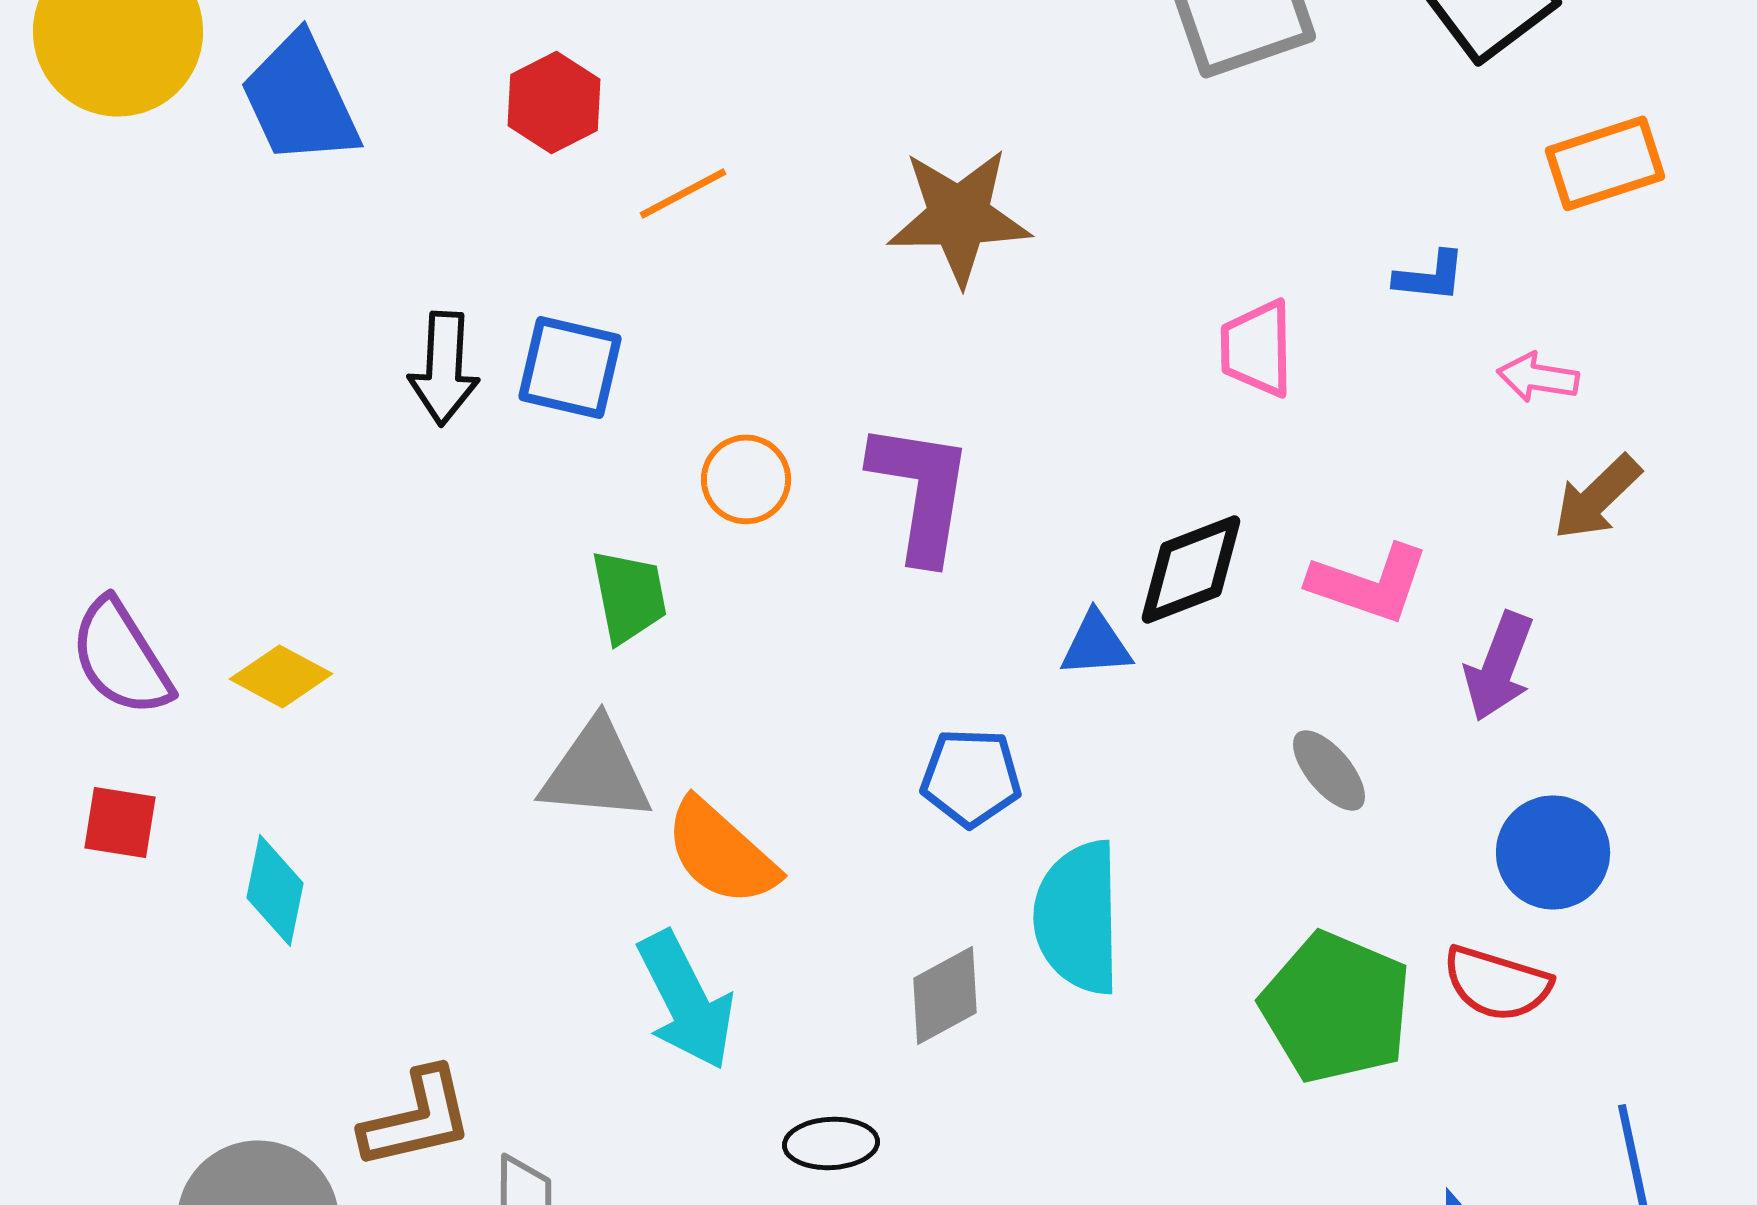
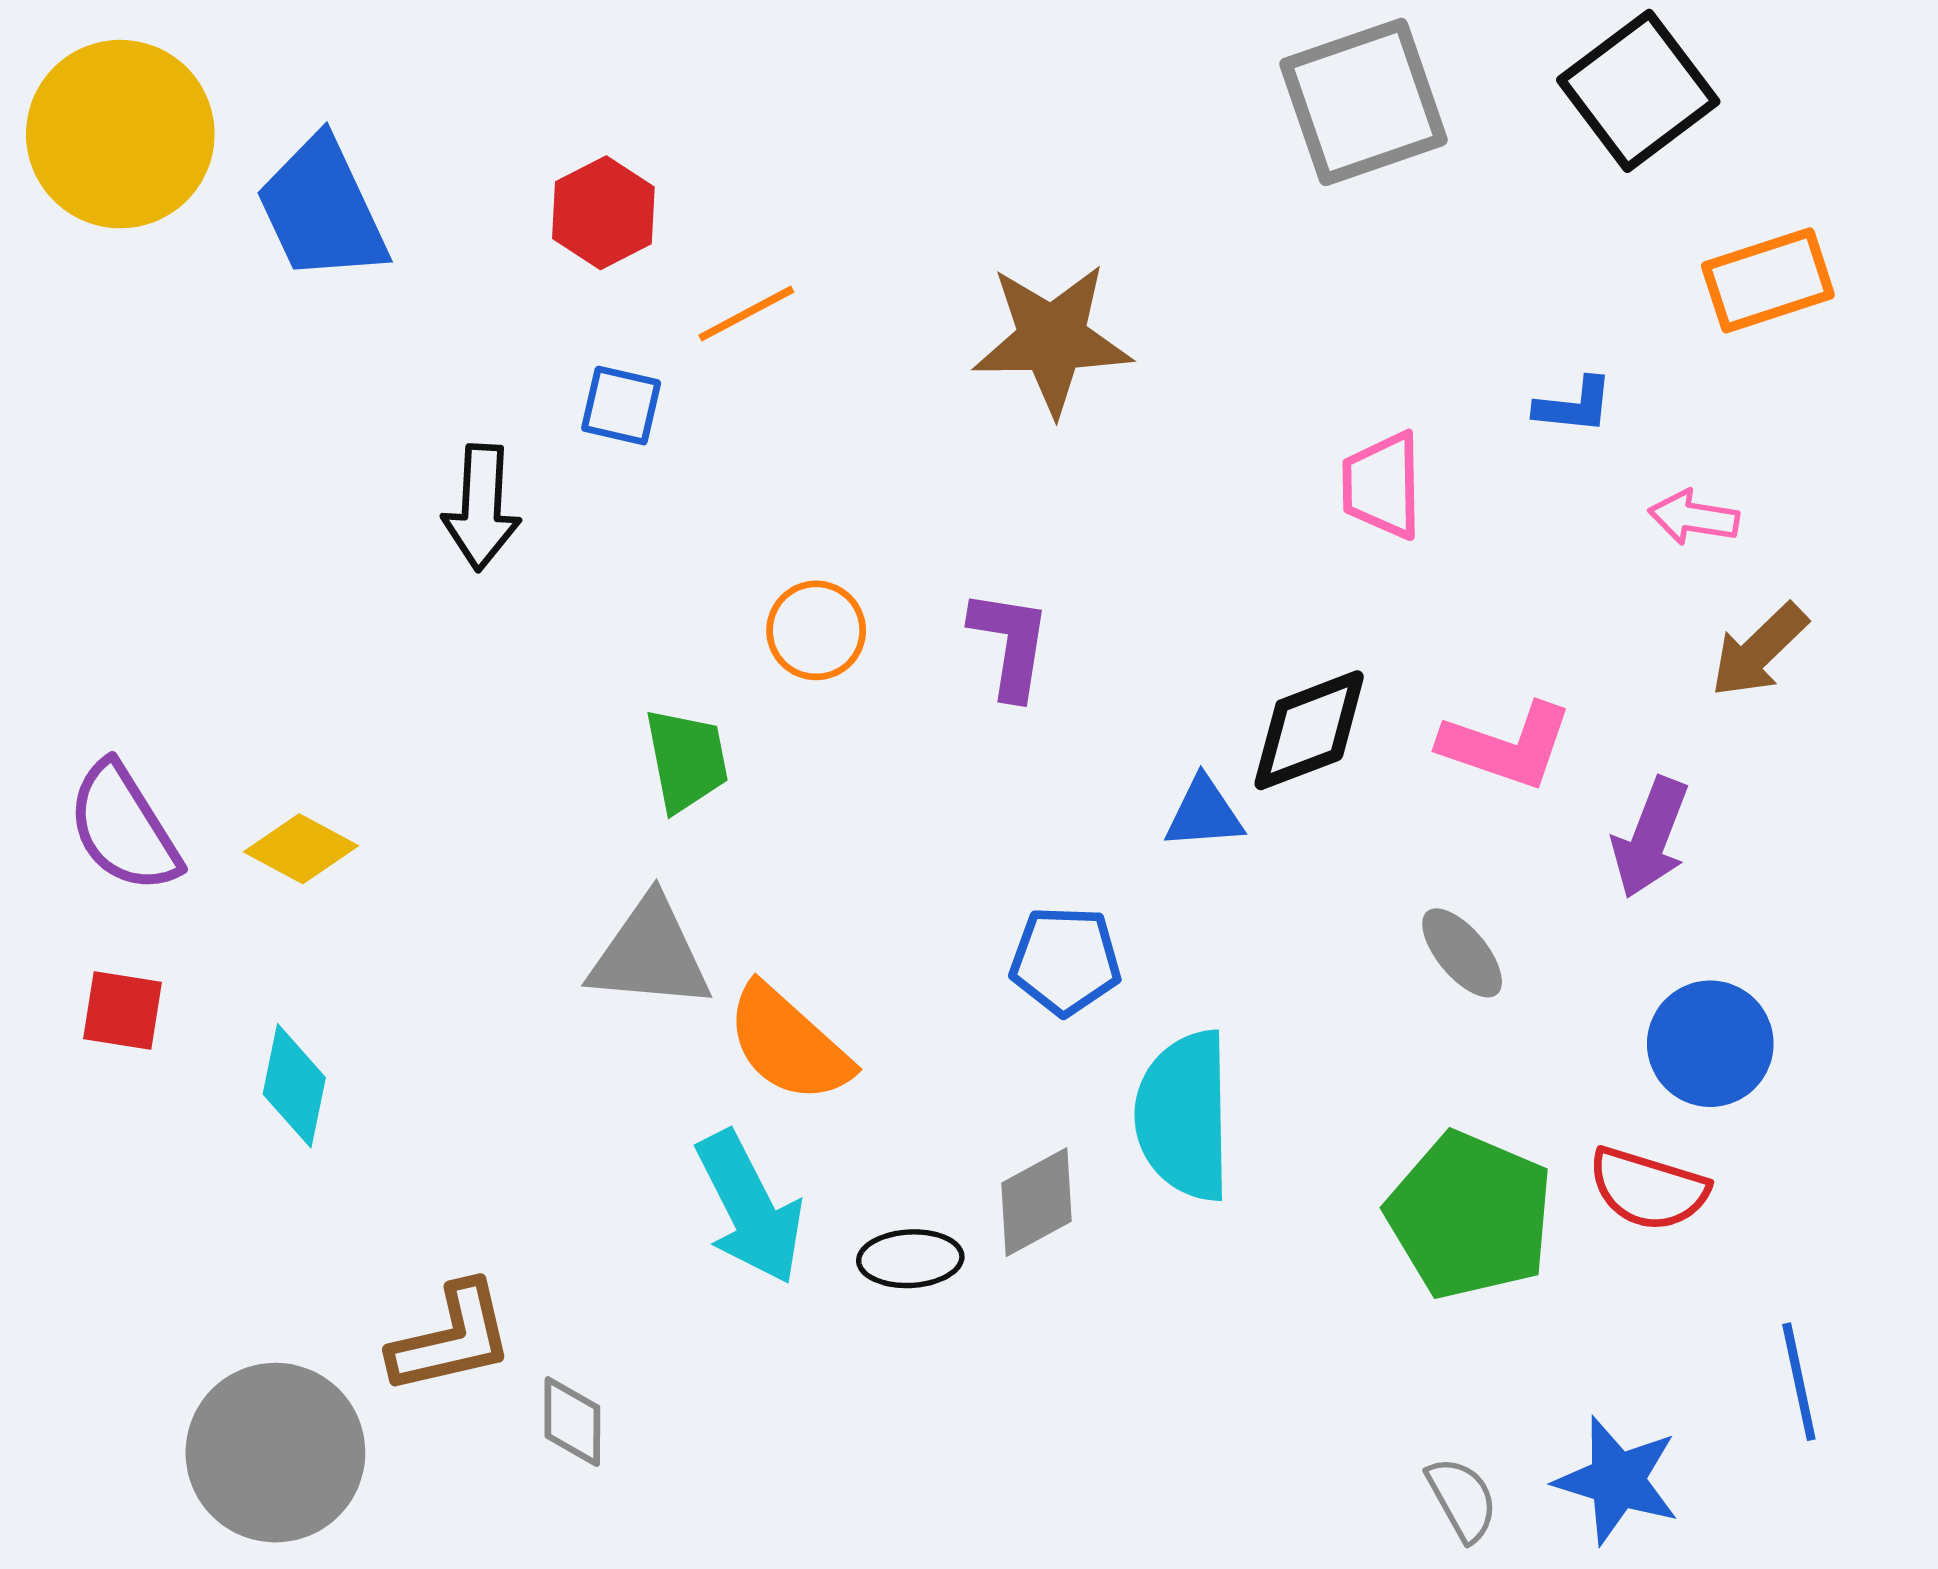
blue square: (570, 367) -> (621, 406), moved, size x0.7
purple L-shape: (921, 491) -> (1010, 644), size x0.7
black ellipse: (831, 1143) -> (910, 1259), moved

